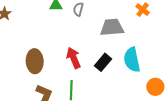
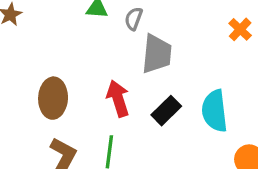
gray trapezoid: (112, 27) -> (157, 54), moved, turned 95

